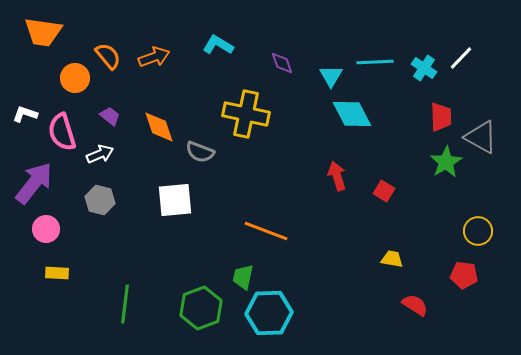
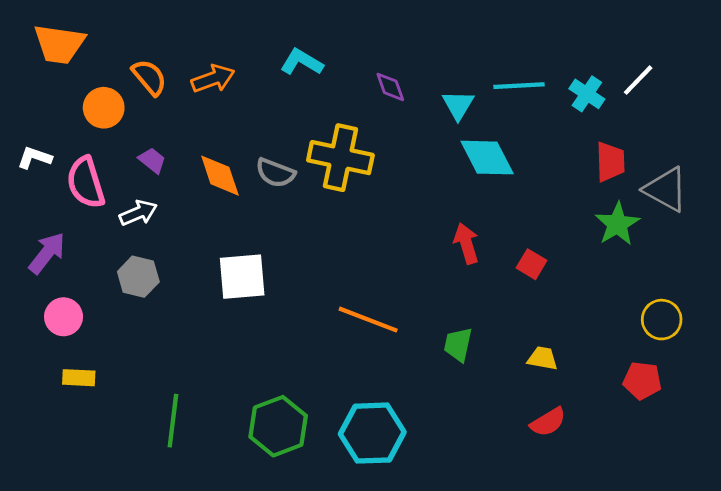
gray semicircle: (200, 152) -> (275, 173), moved
purple arrow: (34, 183) -> (47, 253), size x0.7
green trapezoid: (243, 277) -> (458, 344), moved
red semicircle: (415, 305) -> (548, 422), moved, turned 116

